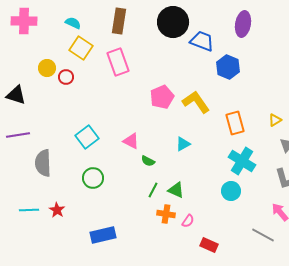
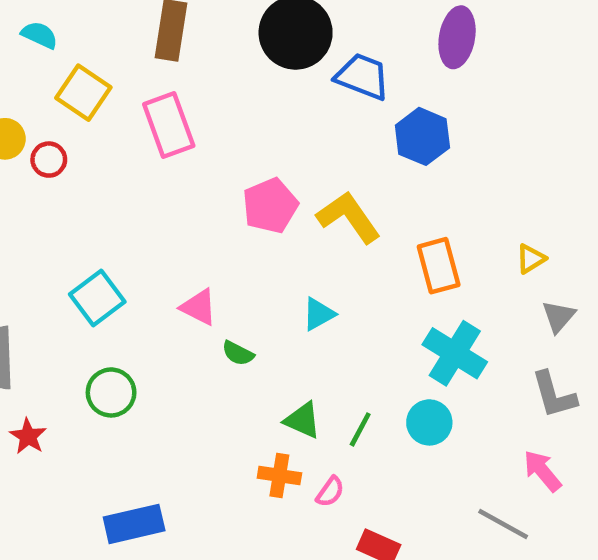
cyan semicircle: (73, 23) -> (40, 35), moved
green line: (153, 190) -> (360, 429), moved
red star: (57, 210) -> (28, 436), moved

